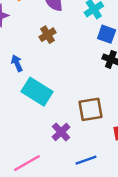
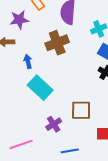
brown cross: (47, 35) -> (57, 43), size x1.6

